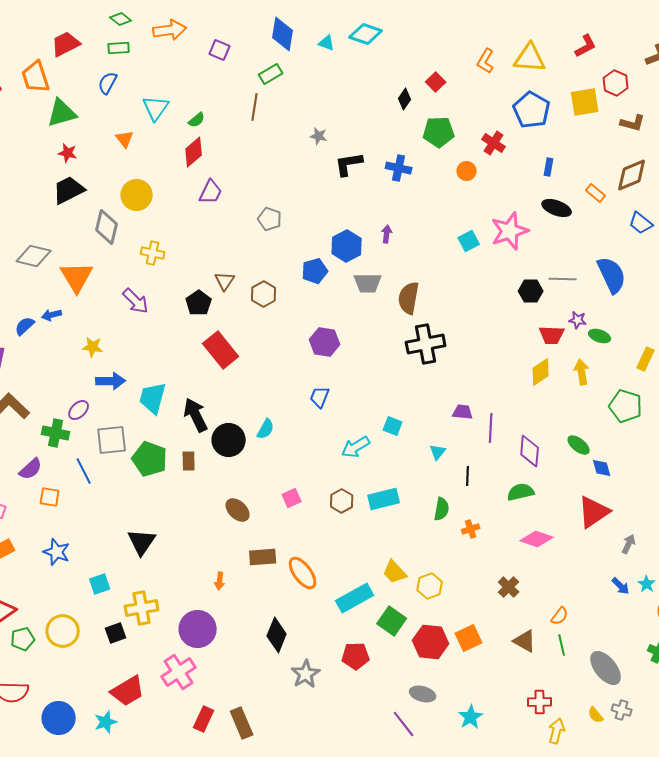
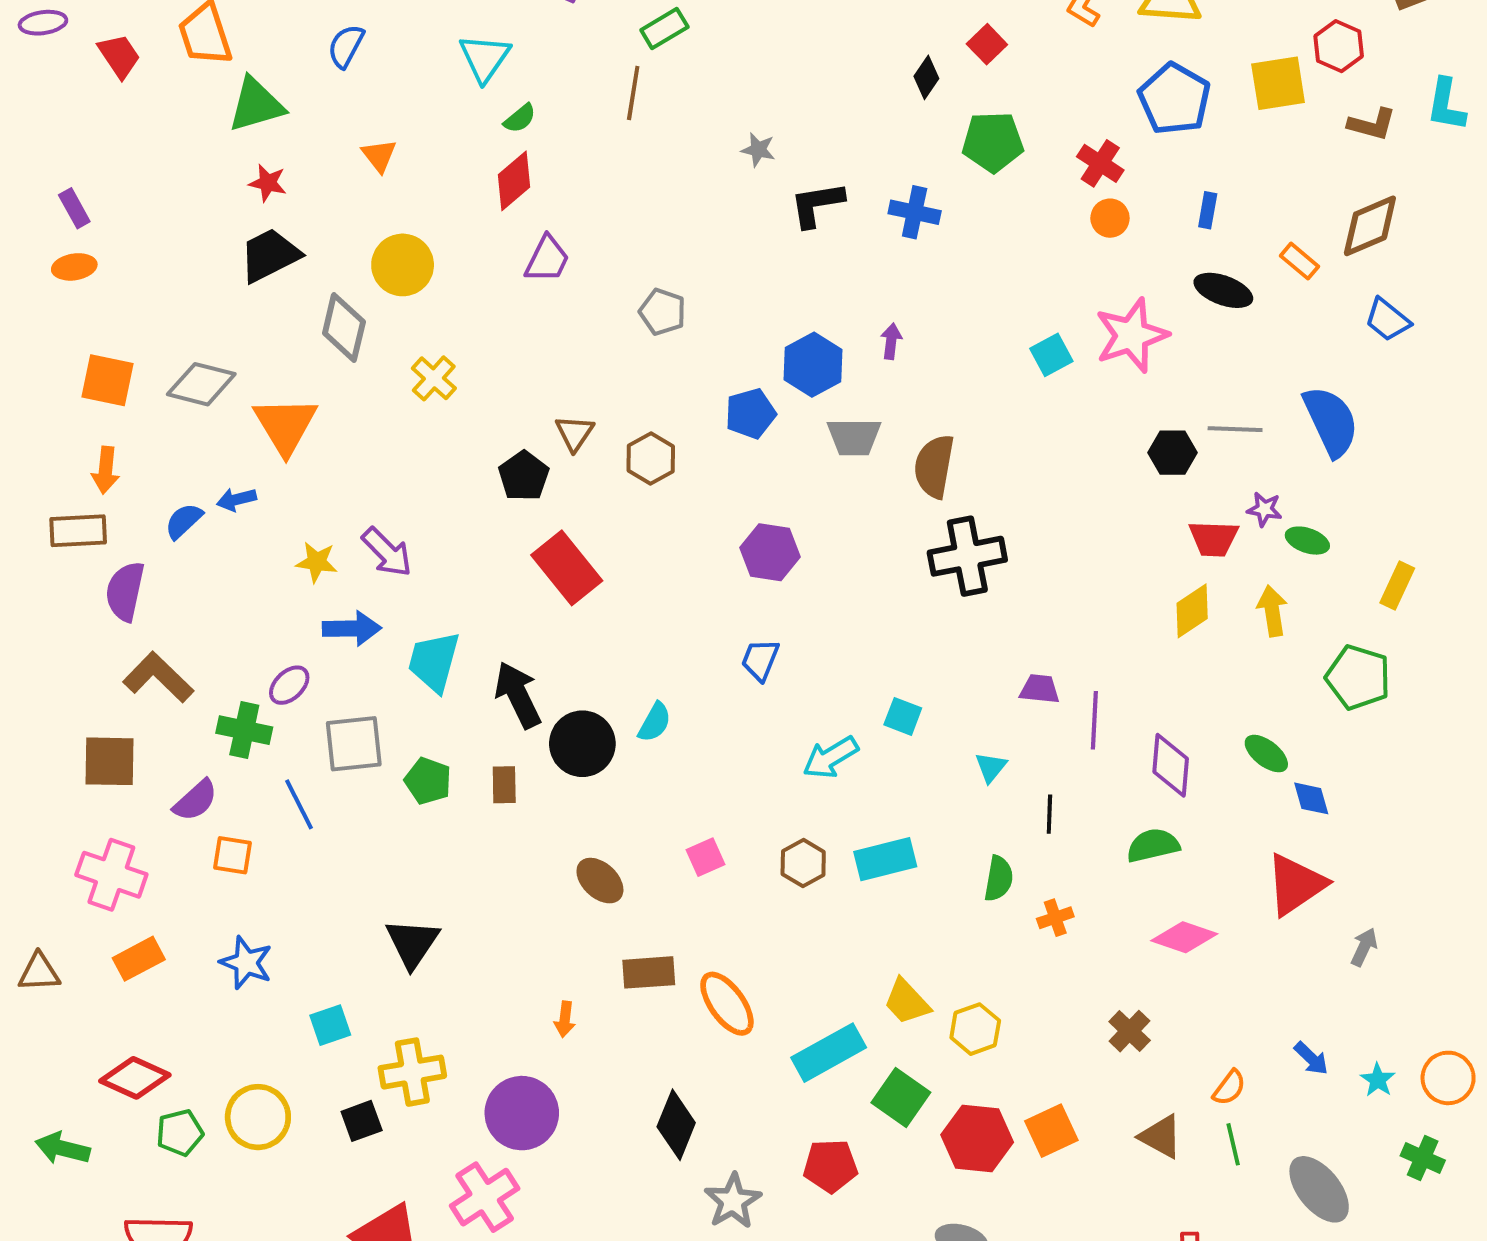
cyan triangle: (156, 108) -> (485, 58), moved
orange circle: (467, 171) -> (1110, 218), moved
yellow cross: (153, 253) -> (434, 378), turned 30
purple arrow: (136, 301) -> (387, 552), moved
green pentagon: (150, 459) -> (428, 781), size x0.7
cyan star: (647, 584) -> (1378, 1080), moved
blue arrow: (621, 586) -> (1311, 1058), moved

